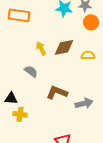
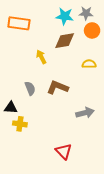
brown diamond: (64, 47) -> (65, 41), moved
gray semicircle: (31, 71) -> (30, 88), moved, turned 32
brown L-shape: (57, 92) -> (58, 87), moved

